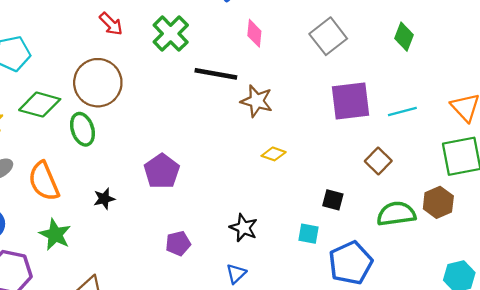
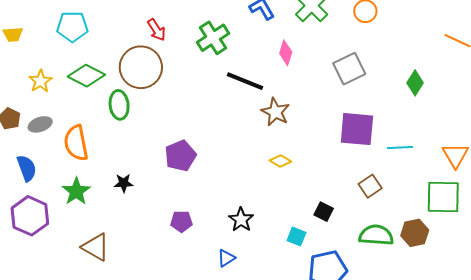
red arrow: (111, 24) -> (157, 30), moved
black star: (104, 199) -> (124, 183), moved

